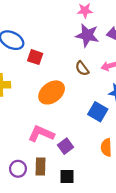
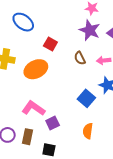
red square: (35, 57) -> (50, 44), moved
orange ellipse: (52, 92) -> (36, 69), moved

